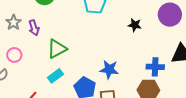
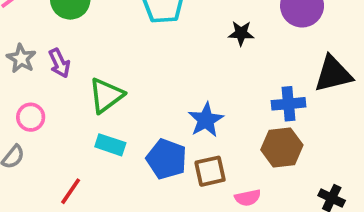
blue star: (109, 69) -> (206, 120), turned -30
cyan rectangle: (55, 76) -> (110, 145), turned 63

